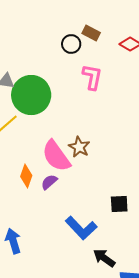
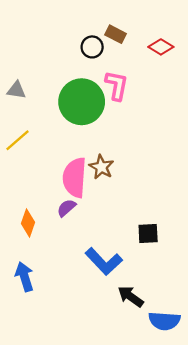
green circle: (31, 95) -> (82, 102), moved
pink semicircle: (56, 156) -> (75, 178), turned 40
orange diamond: (26, 176) -> (28, 223), moved

